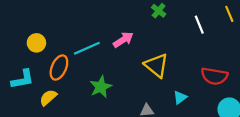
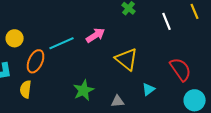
red semicircle: (214, 76) -> (181, 69), turned -135
green star: (101, 87) -> (84, 90), moved
yellow semicircle: (48, 98) -> (26, 89), turned -42

